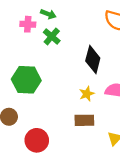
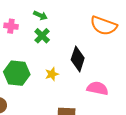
pink cross: (28, 24) -> (11, 26), moved
yellow star: (87, 94) -> (52, 74), moved

